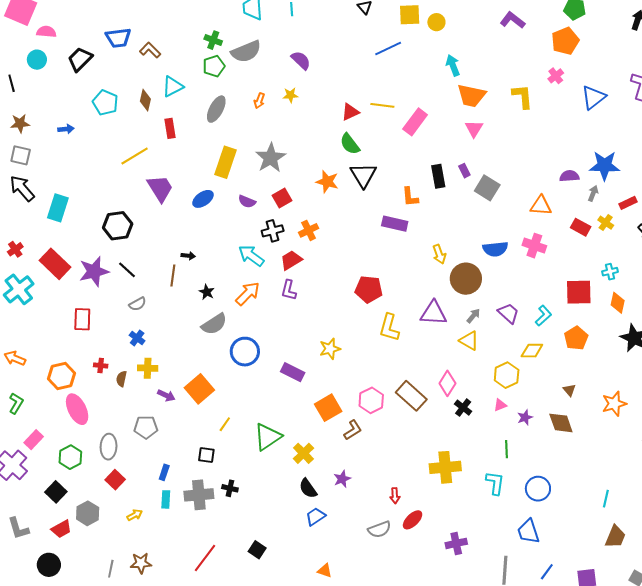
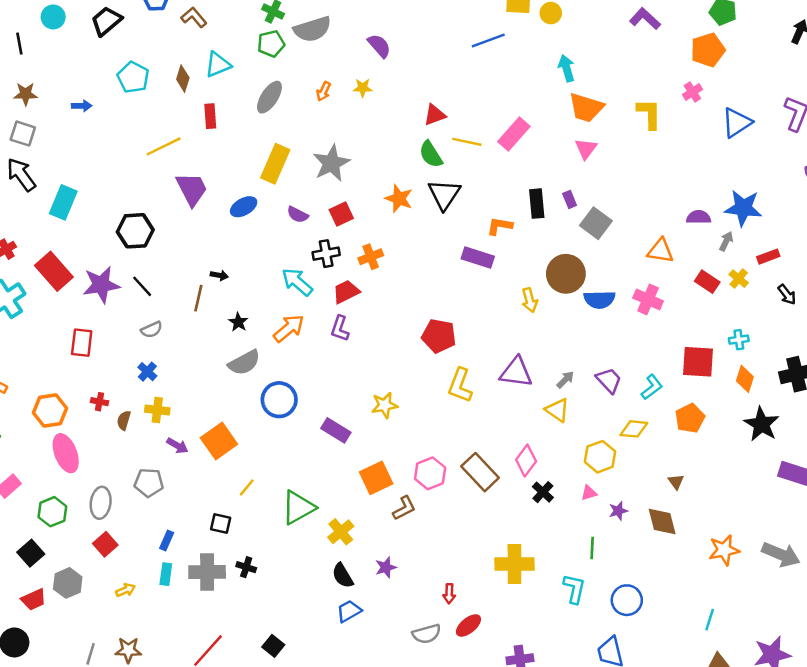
yellow line: (382, 105) -> (467, 142), moved
orange L-shape: (410, 197) -> (500, 226), turned 100
brown circle: (466, 279) -> (566, 274), moved
orange star: (614, 404) -> (724, 550), moved

